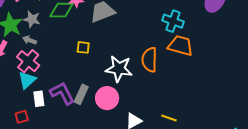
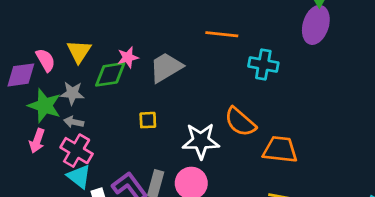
orange trapezoid: (180, 46) -> (280, 150), moved
orange semicircle: (150, 60) -> (240, 122), turned -40
cyan triangle: (27, 80) -> (79, 176), turned -30

